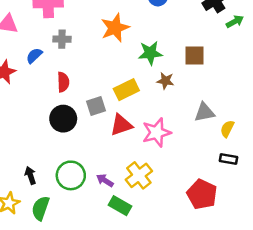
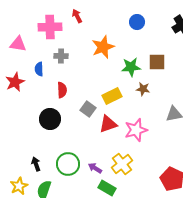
blue semicircle: (34, 56) -> (39, 69), turned -48
brown square: (194, 56) -> (157, 62), moved
gray square: (96, 106) -> (88, 109), turned -35
black circle: (63, 119) -> (50, 119), moved

